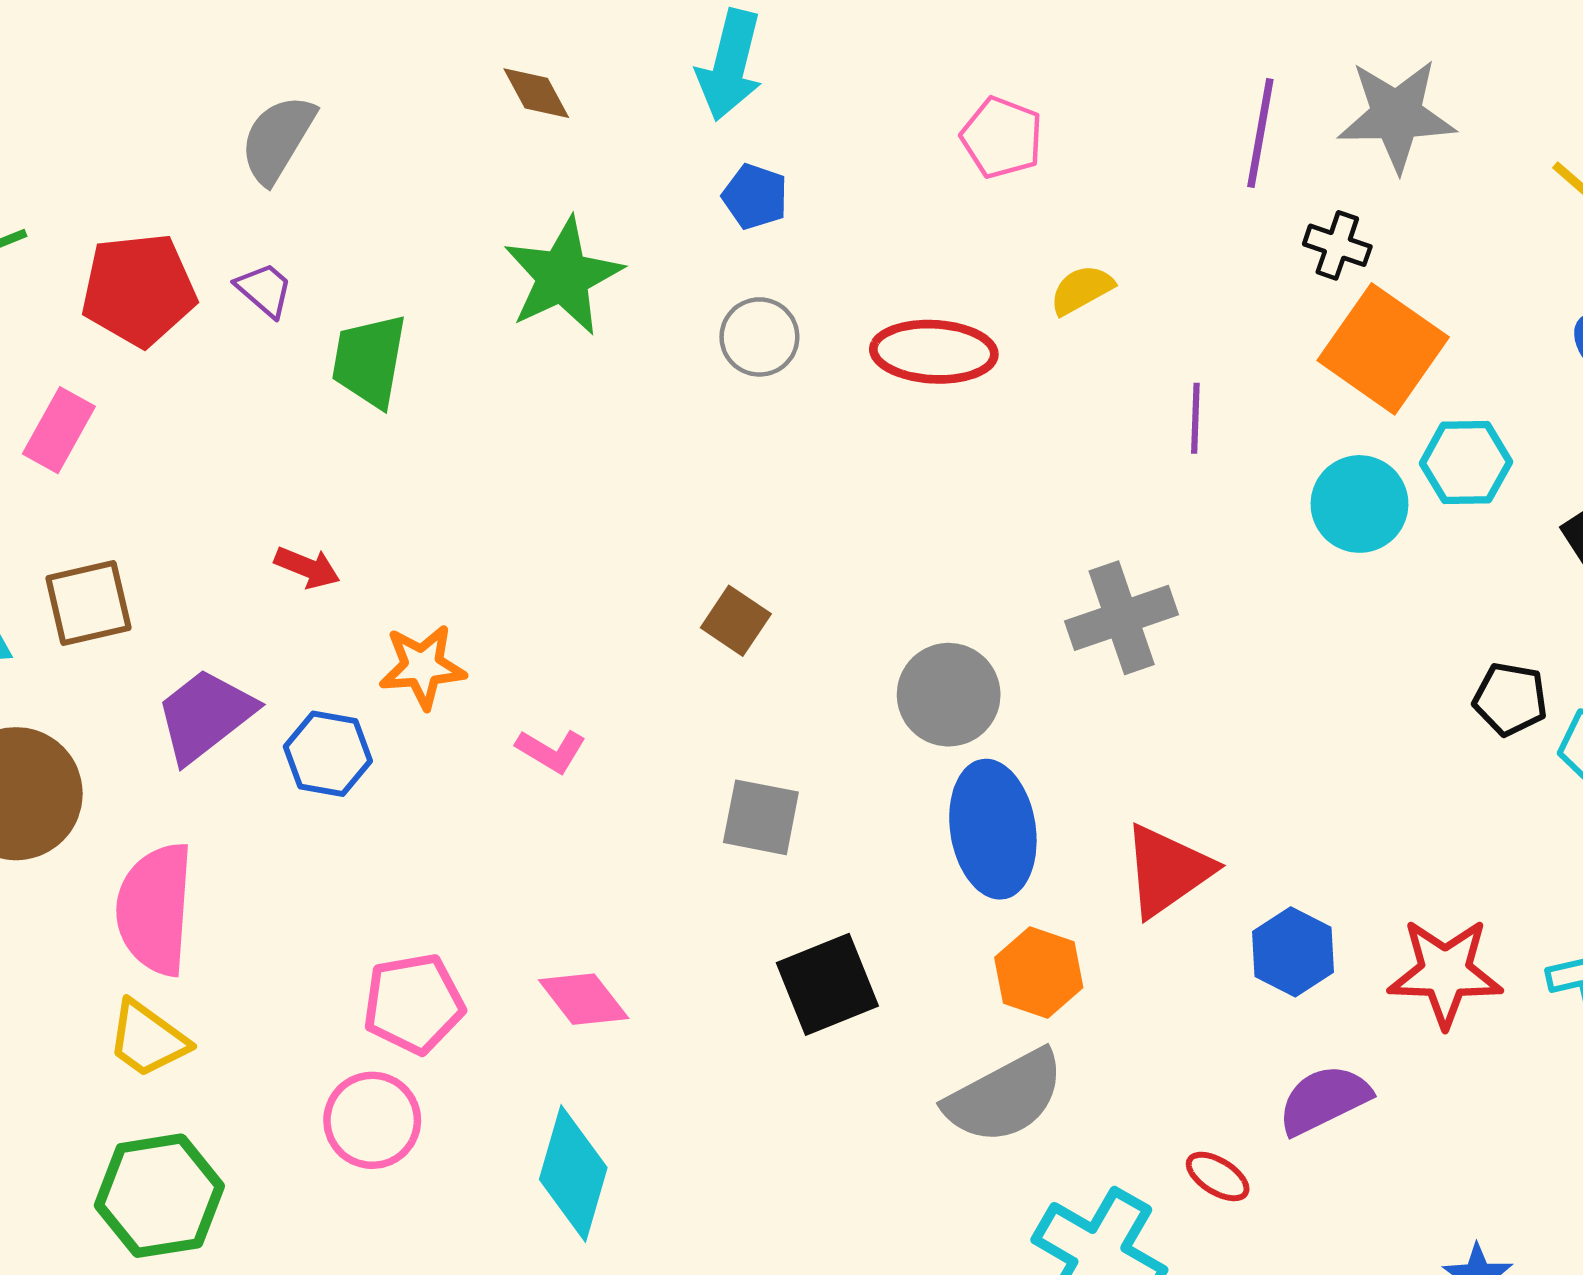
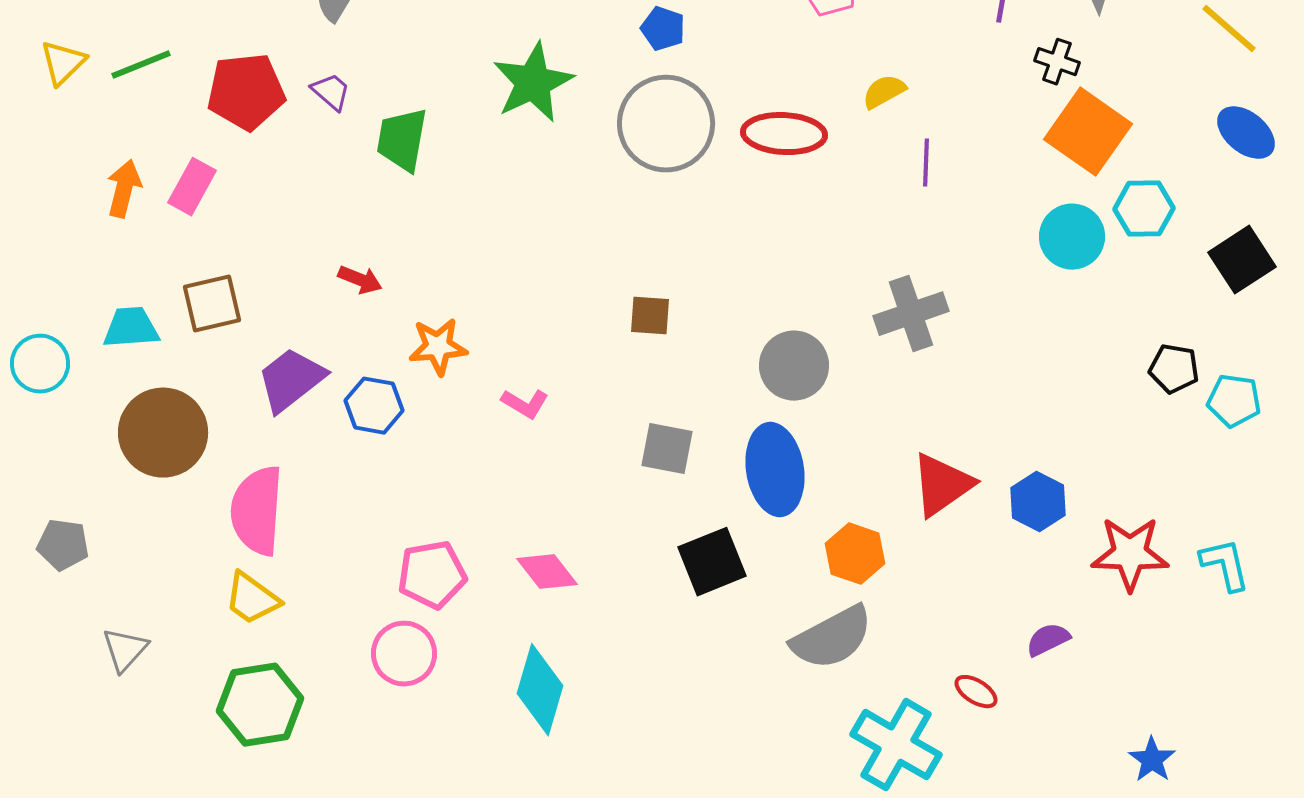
gray circle: (759, 337) -> (666, 124), size x1.8
purple line: (1195, 418) -> (926, 163), moved
brown square: (736, 621) -> (650, 316), turned -30
blue ellipse: (993, 829) -> (775, 470), moved
blue hexagon: (1293, 952) -> (1038, 502), moved
purple semicircle: (1324, 1100) -> (1048, 640), size x0.7

